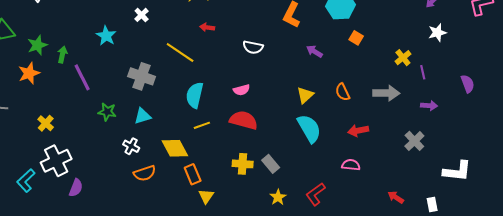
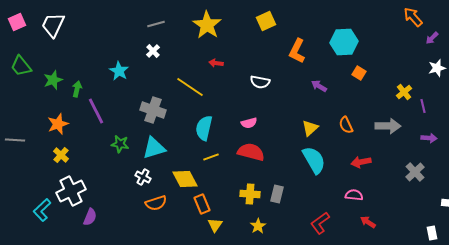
orange star: (29, 73) -> (58, 124), moved
cyan triangle: (143, 116) -> (154, 148), size x1.4
gray rectangle: (271, 164) -> (277, 194), turned 54
yellow star: (278, 197) -> (258, 226), moved
red arrow: (396, 197) -> (368, 222), moved

